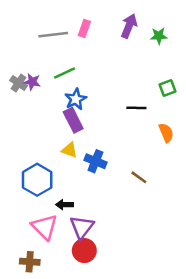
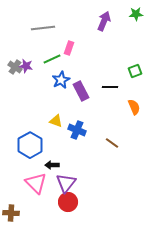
pink rectangle: (84, 28) -> (69, 48), moved
green star: (159, 36) -> (136, 14), moved
purple rectangle: (73, 120) -> (81, 91), moved
brown cross: (30, 262) -> (11, 213), moved

